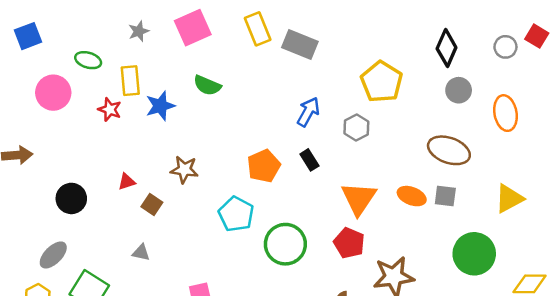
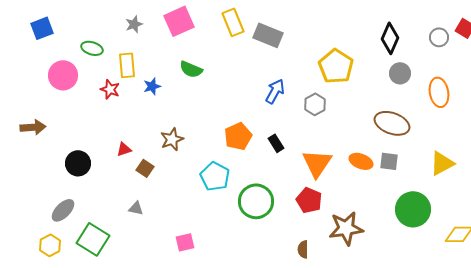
blue star: (160, 106) -> (152, 86), size x0.7
black rectangle: (309, 160) -> (276, 143), moved
brown star: (184, 170) -> (172, 139), turned -30

